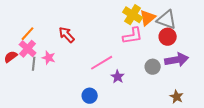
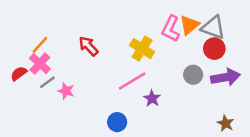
yellow cross: (133, 15) -> (142, 49), moved
pink L-shape: (133, 36) -> (171, 29), moved, turned 125
pink star: (49, 58) -> (66, 91), moved
gray line: (34, 64) -> (47, 82), turned 48
gray circle: (153, 67) -> (193, 75), moved

